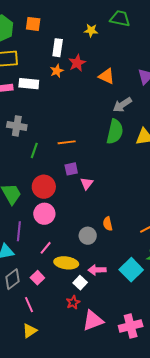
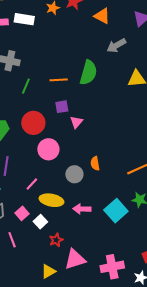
green semicircle: (115, 132) -> (88, 73), moved
pink circle: (44, 214) -> (48, 149), moved
white square: (80, 283) -> (40, 222), moved
yellow triangle: (30, 331) -> (48, 271), moved

